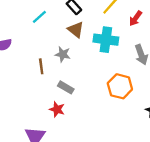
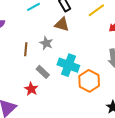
brown triangle: (76, 30) -> (62, 24), turned -35
cyan cross: (106, 40) -> (68, 65), moved

